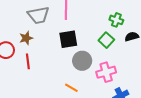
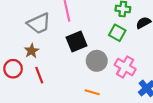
pink cross: (106, 72) -> (125, 67), turned -30

